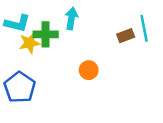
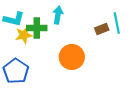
orange circle: (89, 70) -> (72, 57), size x1.6

